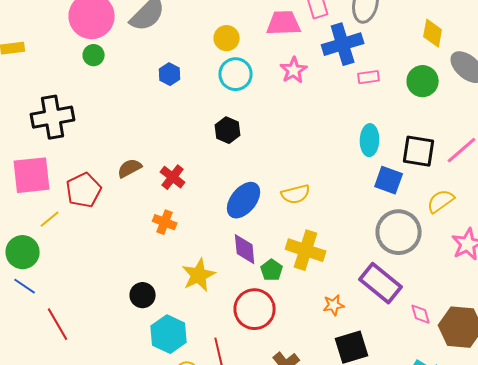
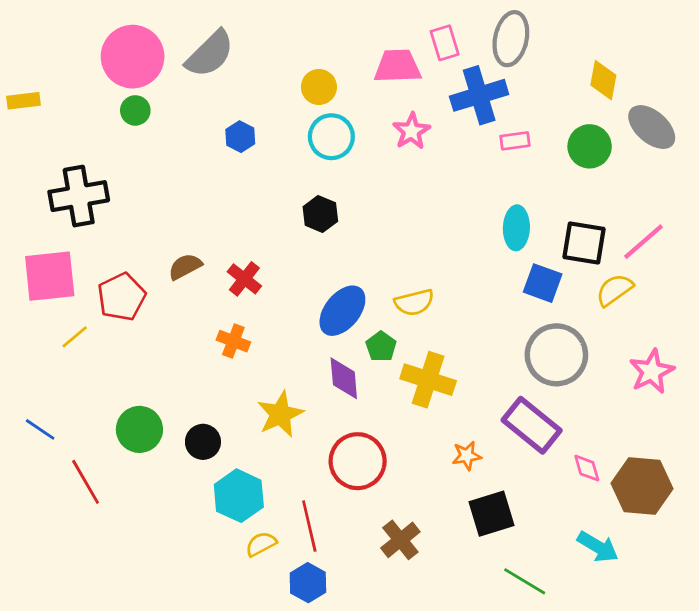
yellow semicircle: (441, 201) -> (614, 290), moved
green circle: (23, 252) -> (139, 429), moved
green pentagon: (272, 270) -> (381, 347), moved

